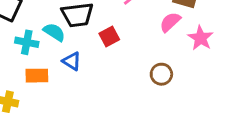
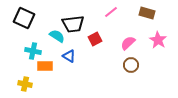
pink semicircle: (170, 22) -> (128, 43), moved
cyan cross: (27, 42) -> (33, 51), moved

